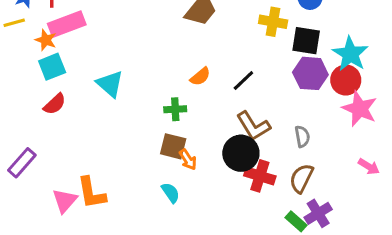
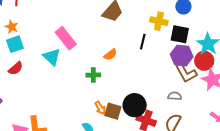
pink rectangle: (67, 24) -> (66, 38), moved, turned 70
black line: (243, 80) -> (143, 42), moved, turned -35
brown L-shape: (253, 126) -> (186, 73), moved
gray semicircle: (302, 136) -> (175, 96), turned -80
brown square: (173, 146) -> (113, 111), moved

